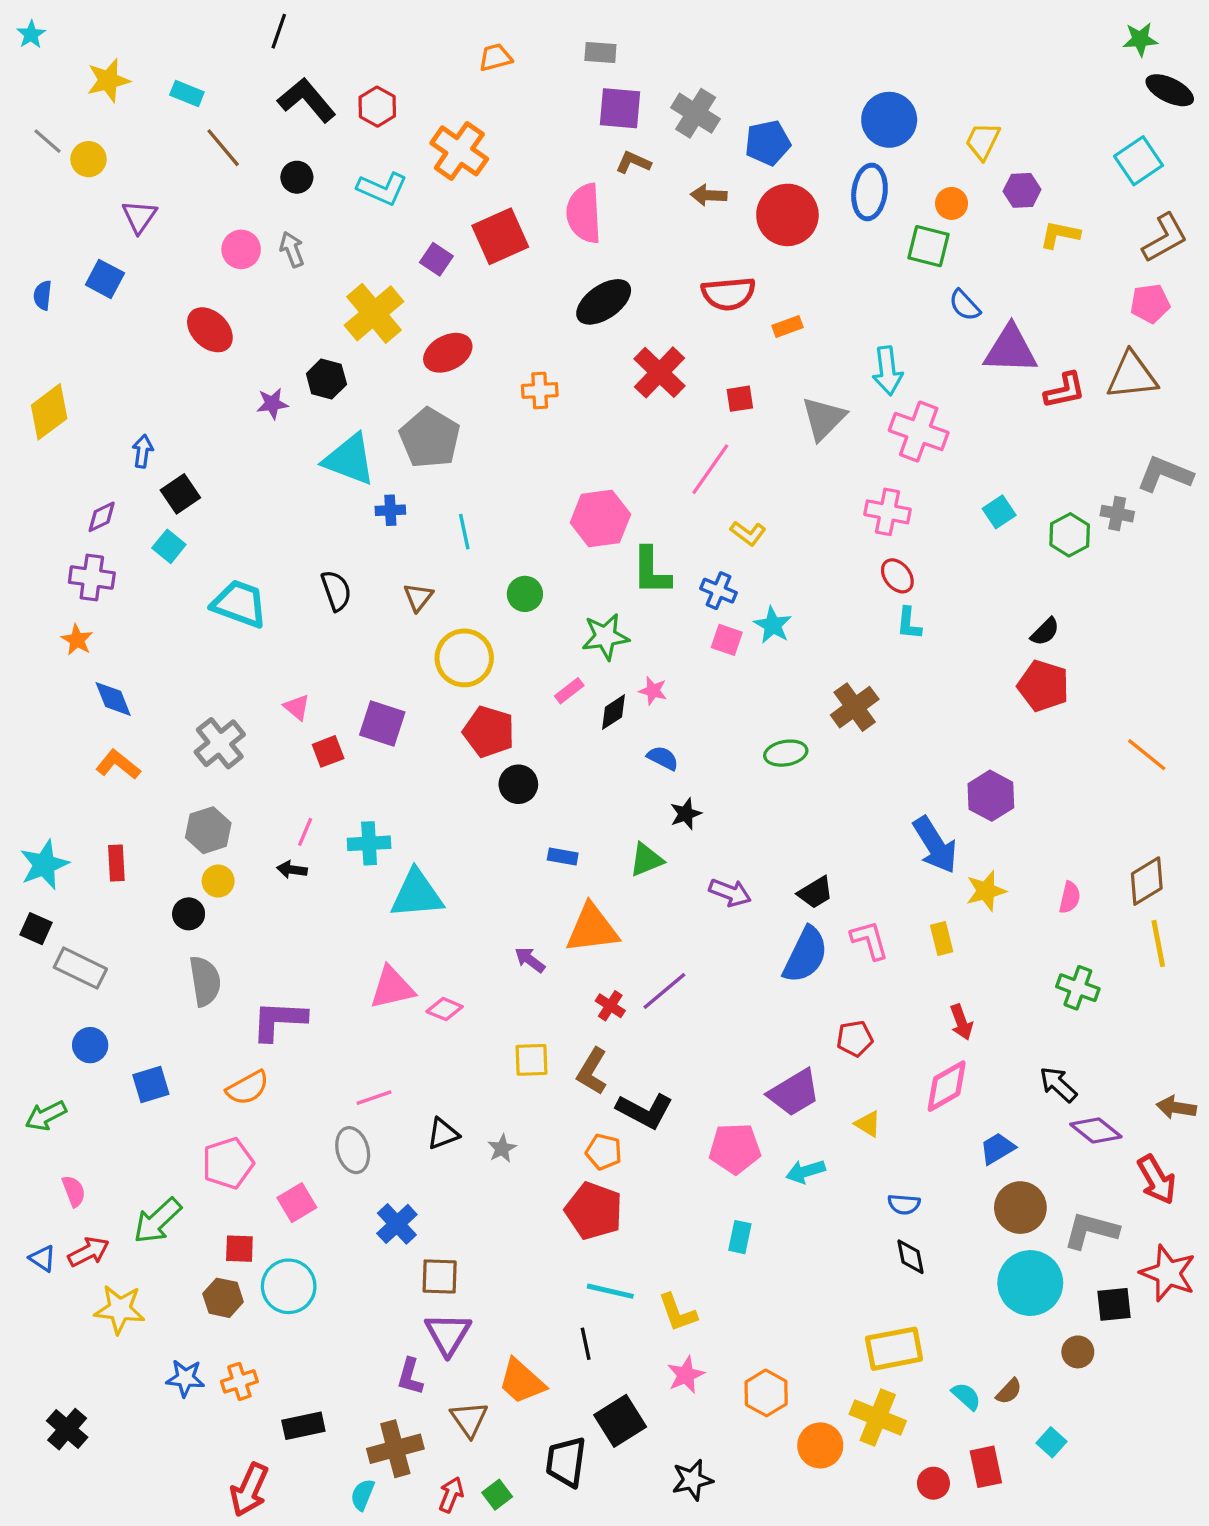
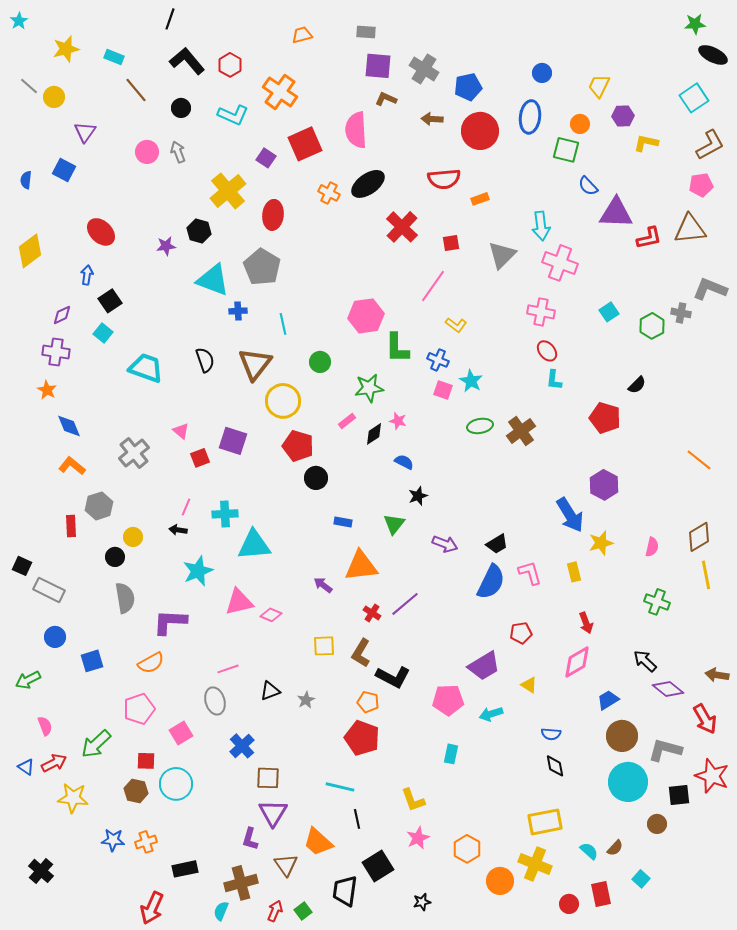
blue circle: (889, 120) -> (542, 73), size x0.6
red ellipse: (210, 330) -> (101, 232), moved
red ellipse: (448, 353) -> (273, 215), turned -56
orange cross: (540, 390) -> (329, 193), moved, turned 30
brown triangle: (418, 597) -> (255, 364), size x1.8
red pentagon: (1043, 686) -> (605, 418), moved
green ellipse: (786, 753) -> (480, 426), moved
gray hexagon: (208, 830) -> (99, 506), moved
green triangle: (646, 860) -> (394, 524), turned -30
cyan star: (44, 865) -> (198, 571), moved
cyan line: (610, 1291) -> (340, 787), moved
black star: (692, 1480) -> (422, 902), size x0.7

